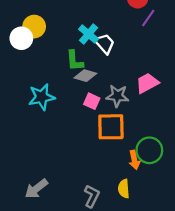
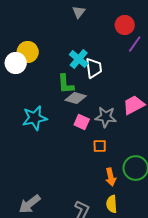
white trapezoid: (105, 44) -> (94, 68), turned 35
orange square: (111, 127) -> (100, 146), size x0.5
orange arrow: (134, 160) -> (111, 177), moved

